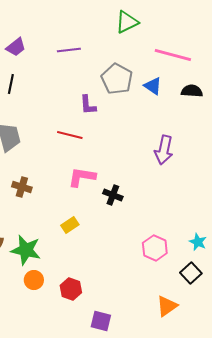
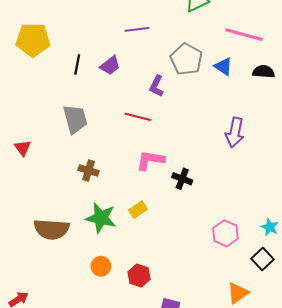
purple trapezoid: (16, 47) -> (110, 66), moved
purple L-shape: (88, 105) -> (156, 86), turned 30
green star: (26, 250) -> (101, 218), moved

